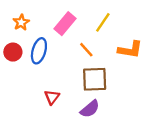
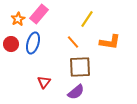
pink rectangle: (65, 24) -> (39, 14), moved

